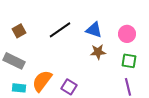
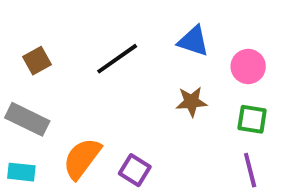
blue triangle: (94, 30) -> (193, 41), moved
cyan rectangle: (19, 88) -> (21, 172), moved

